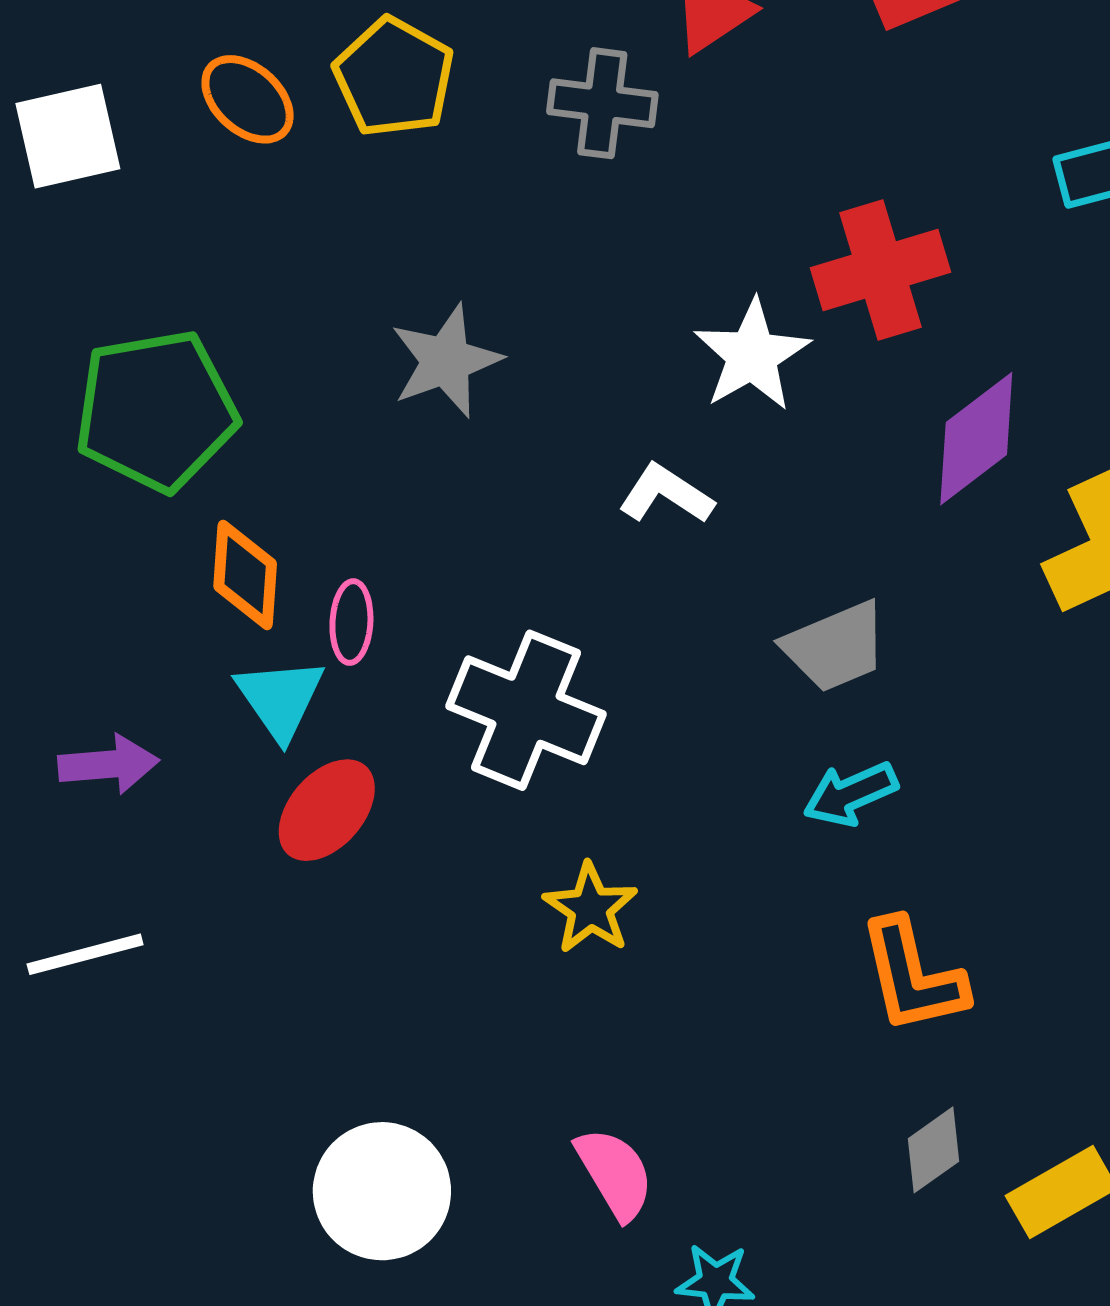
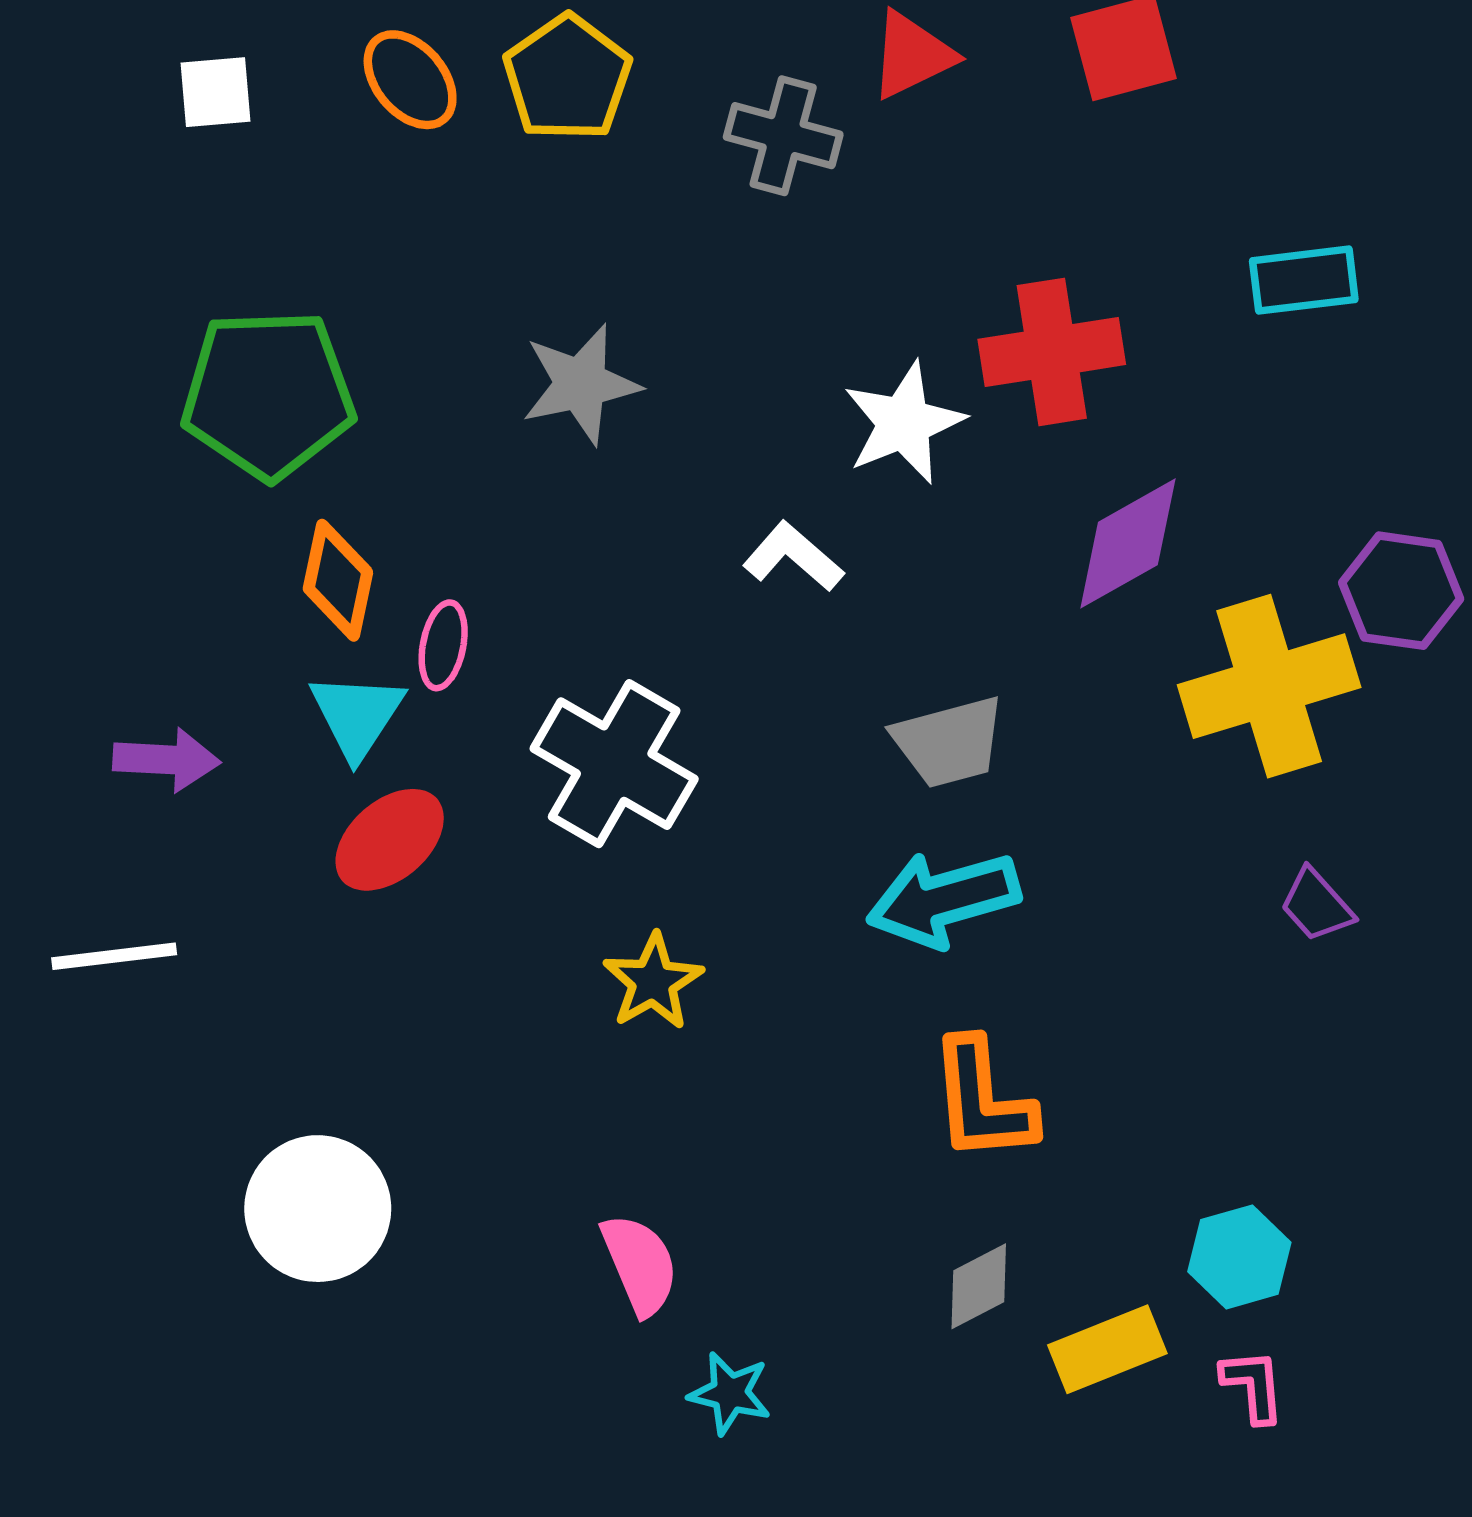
white square: (68, 136) -> (216, 92), size x0.7
cyan arrow: (850, 794) -> (943, 899), size x1.5
white circle: (382, 1191) -> (318, 1209), moved

